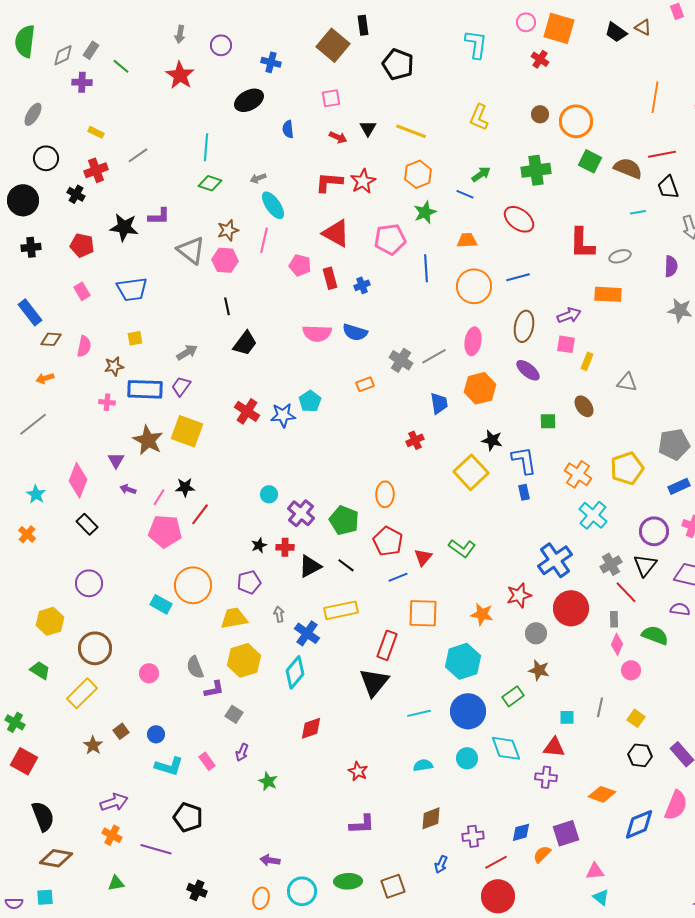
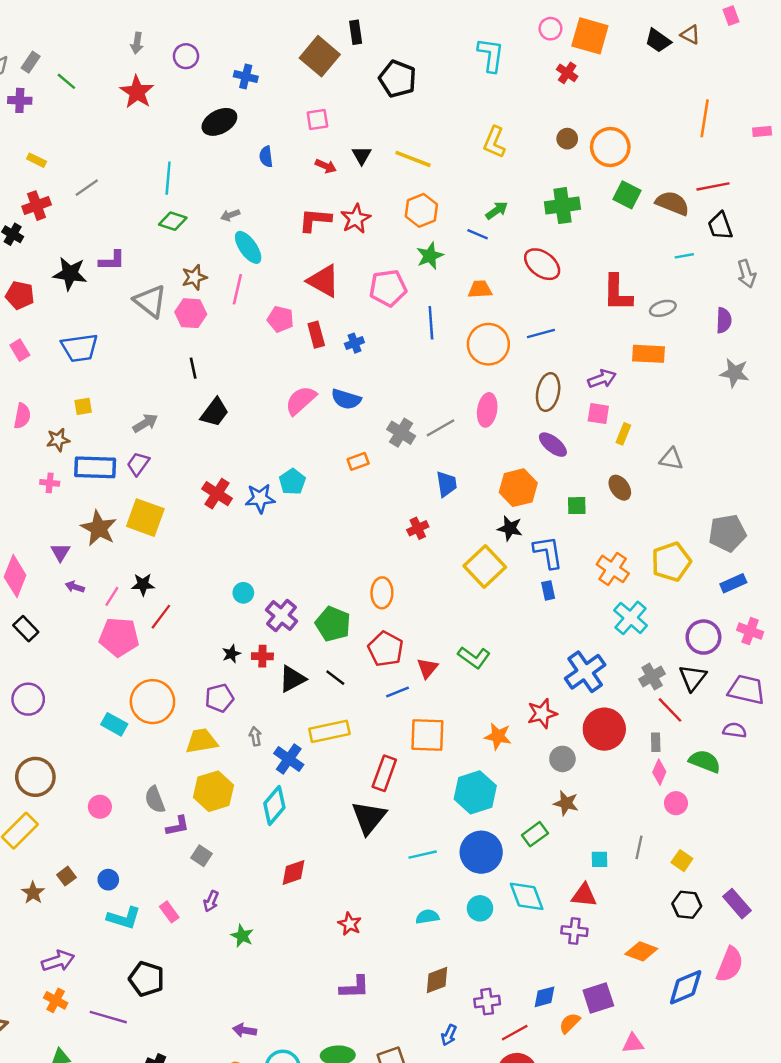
pink semicircle: (317, 333) -> (301, 400), turned 136
orange hexagon: (480, 388) -> (518, 488), moved

